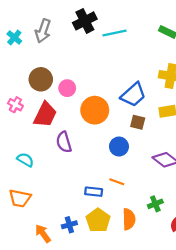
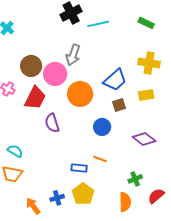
gray arrow: (43, 31) -> (73, 55), moved
pink circle: (67, 88) -> (55, 74), size x1.5
brown square: (138, 122) -> (119, 105), turned -32
cyan semicircle: (25, 160) -> (15, 151), moved
orange semicircle: (129, 219) -> (125, 202), moved

